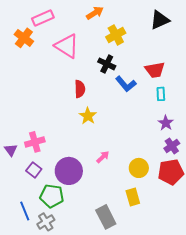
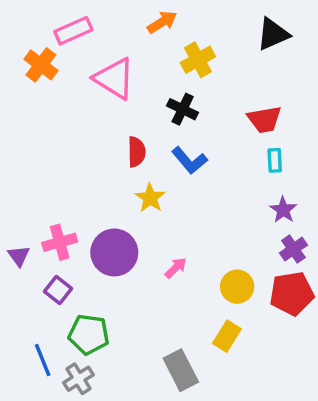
blue L-shape: (126, 84) -> (189, 160), moved
purple circle: (69, 171) -> (114, 252), moved
yellow rectangle: (133, 197) -> (227, 336), turned 48

